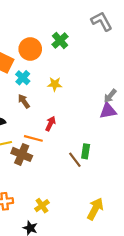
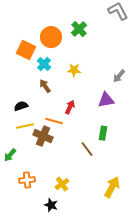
gray arrow: (110, 96) -> (119, 76), moved
purple triangle: (108, 111) -> (106, 100), moved
brown line: (75, 160) -> (87, 149), moved

